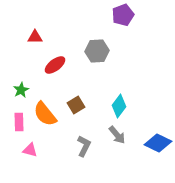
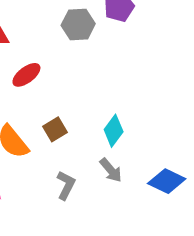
gray hexagon: (97, 51) -> (78, 24), moved

